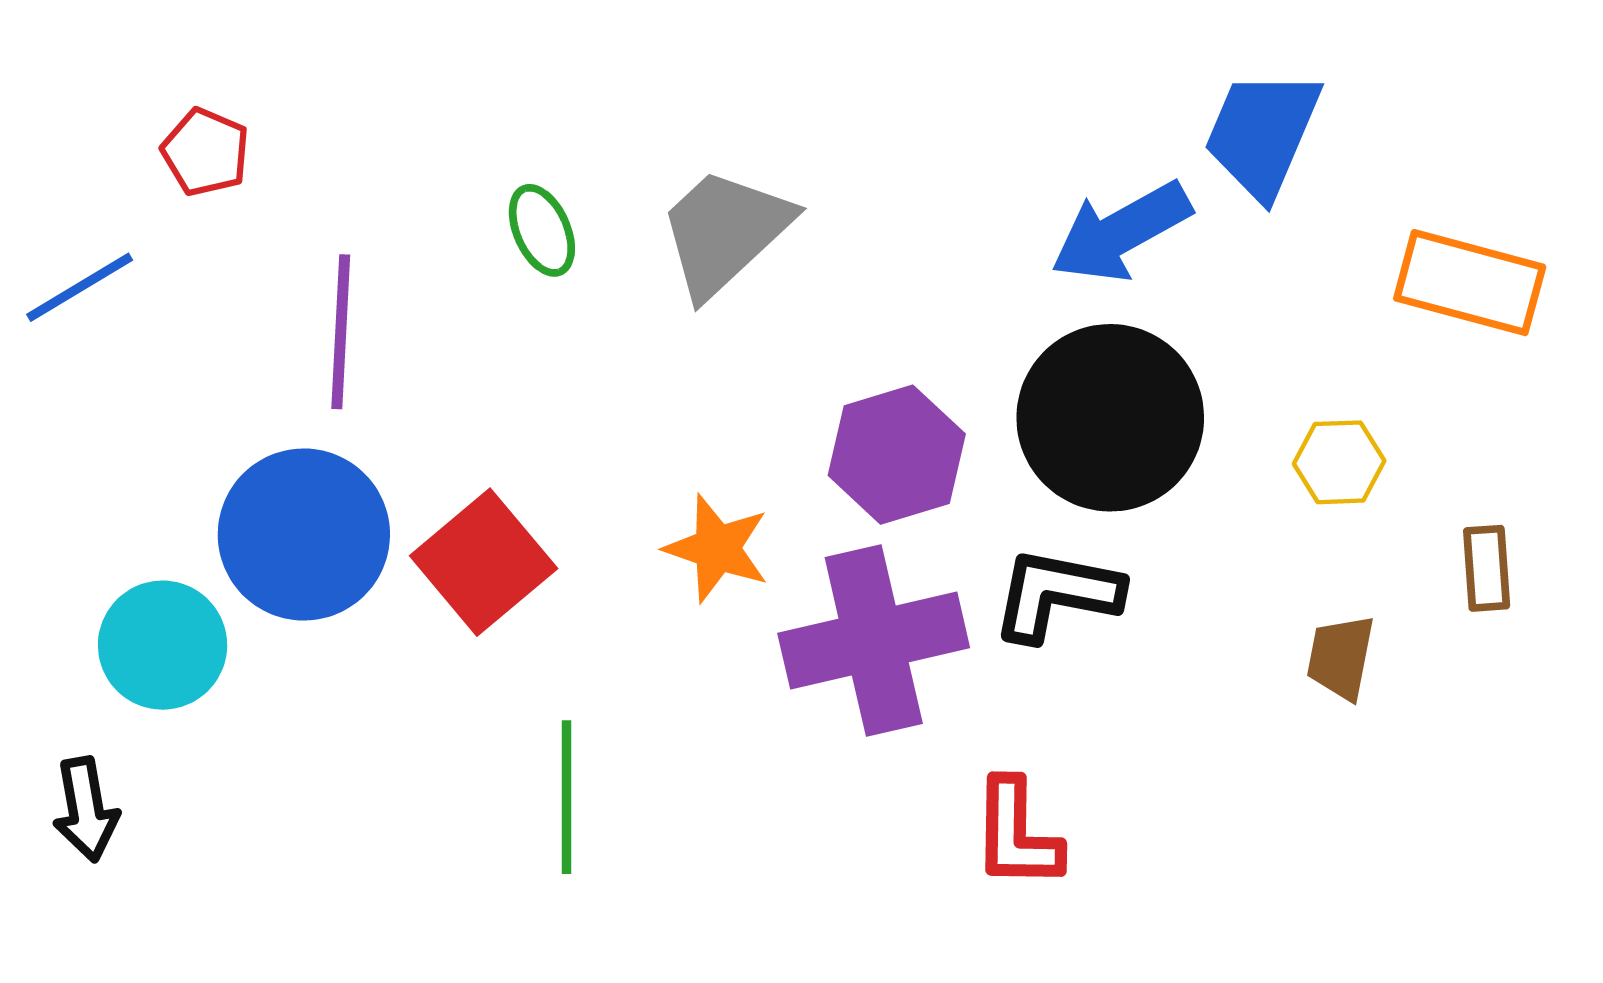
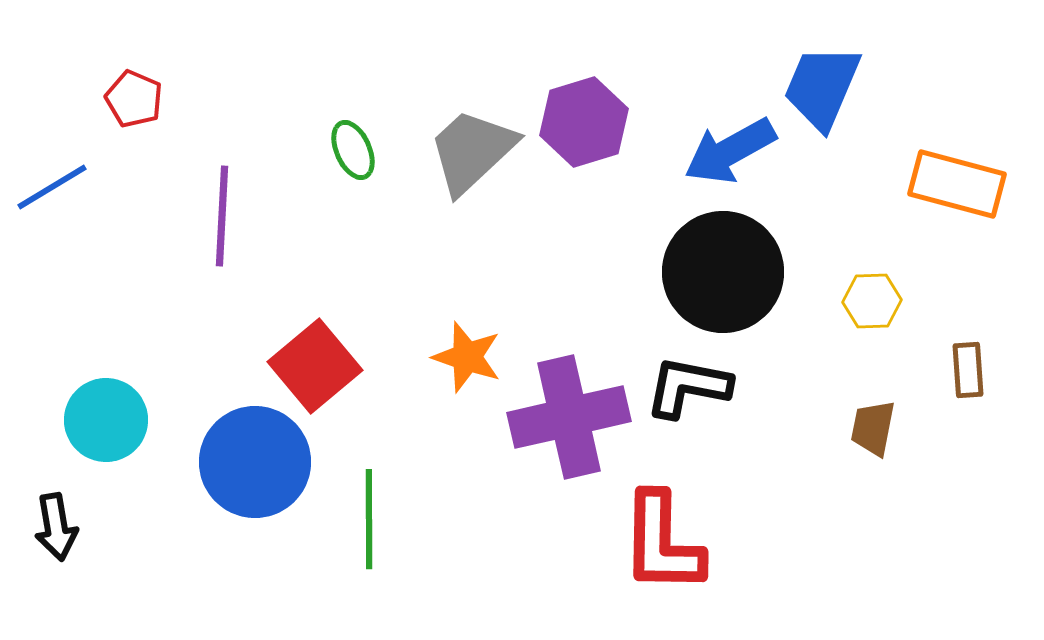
purple hexagon: (897, 455) -> (584, 122), moved
blue circle: (304, 535) -> (255, 462), moved
red L-shape: (1017, 834) -> (662, 543), size x1.4

